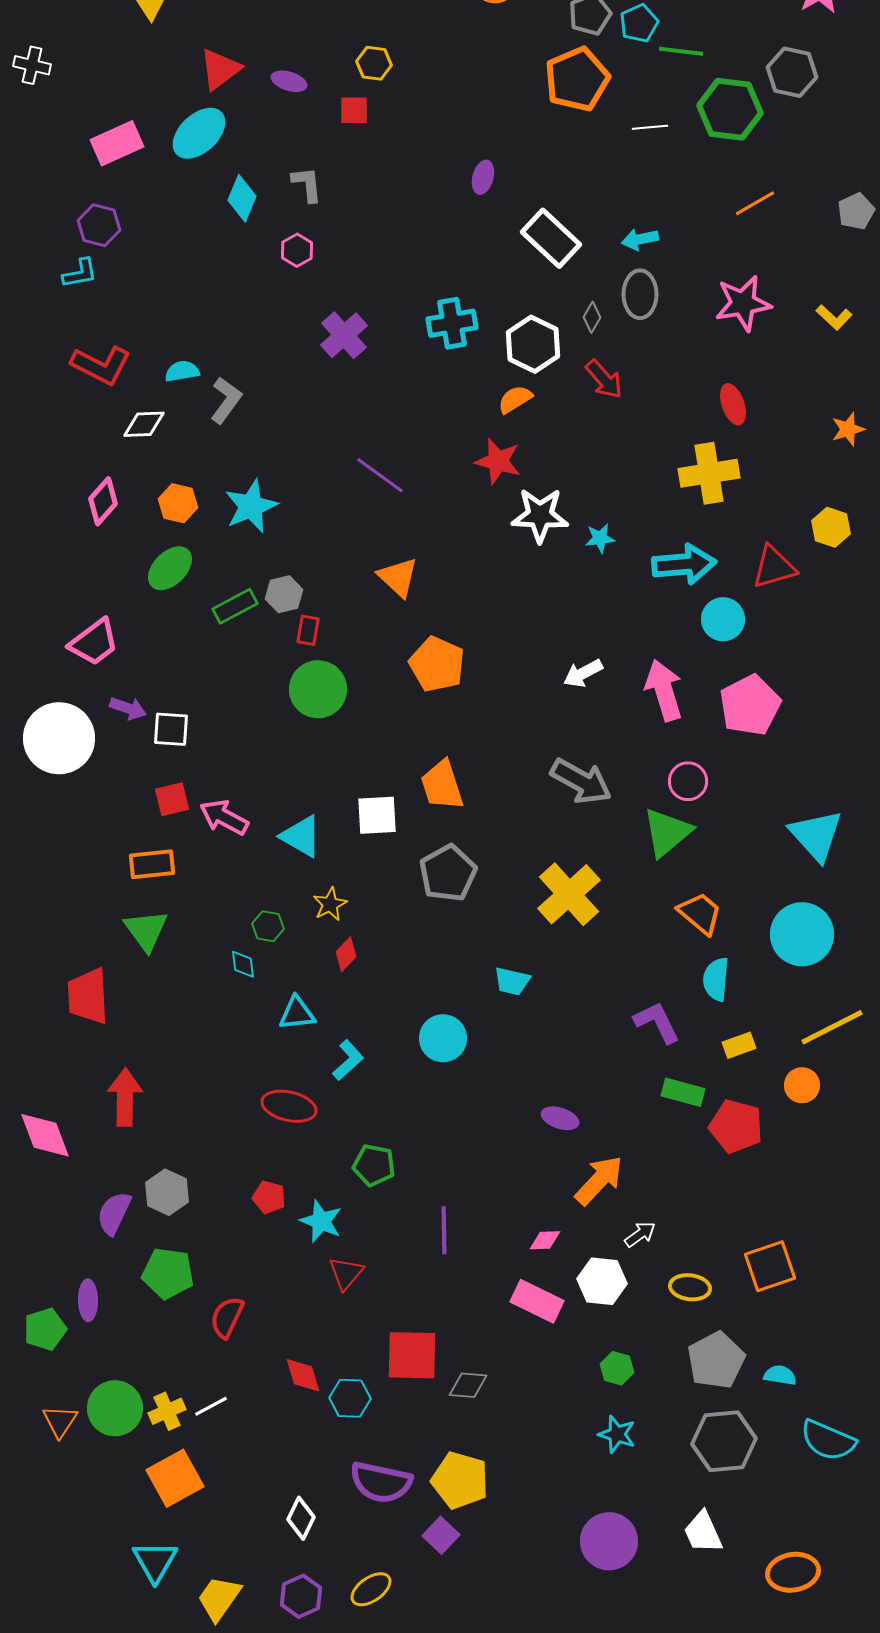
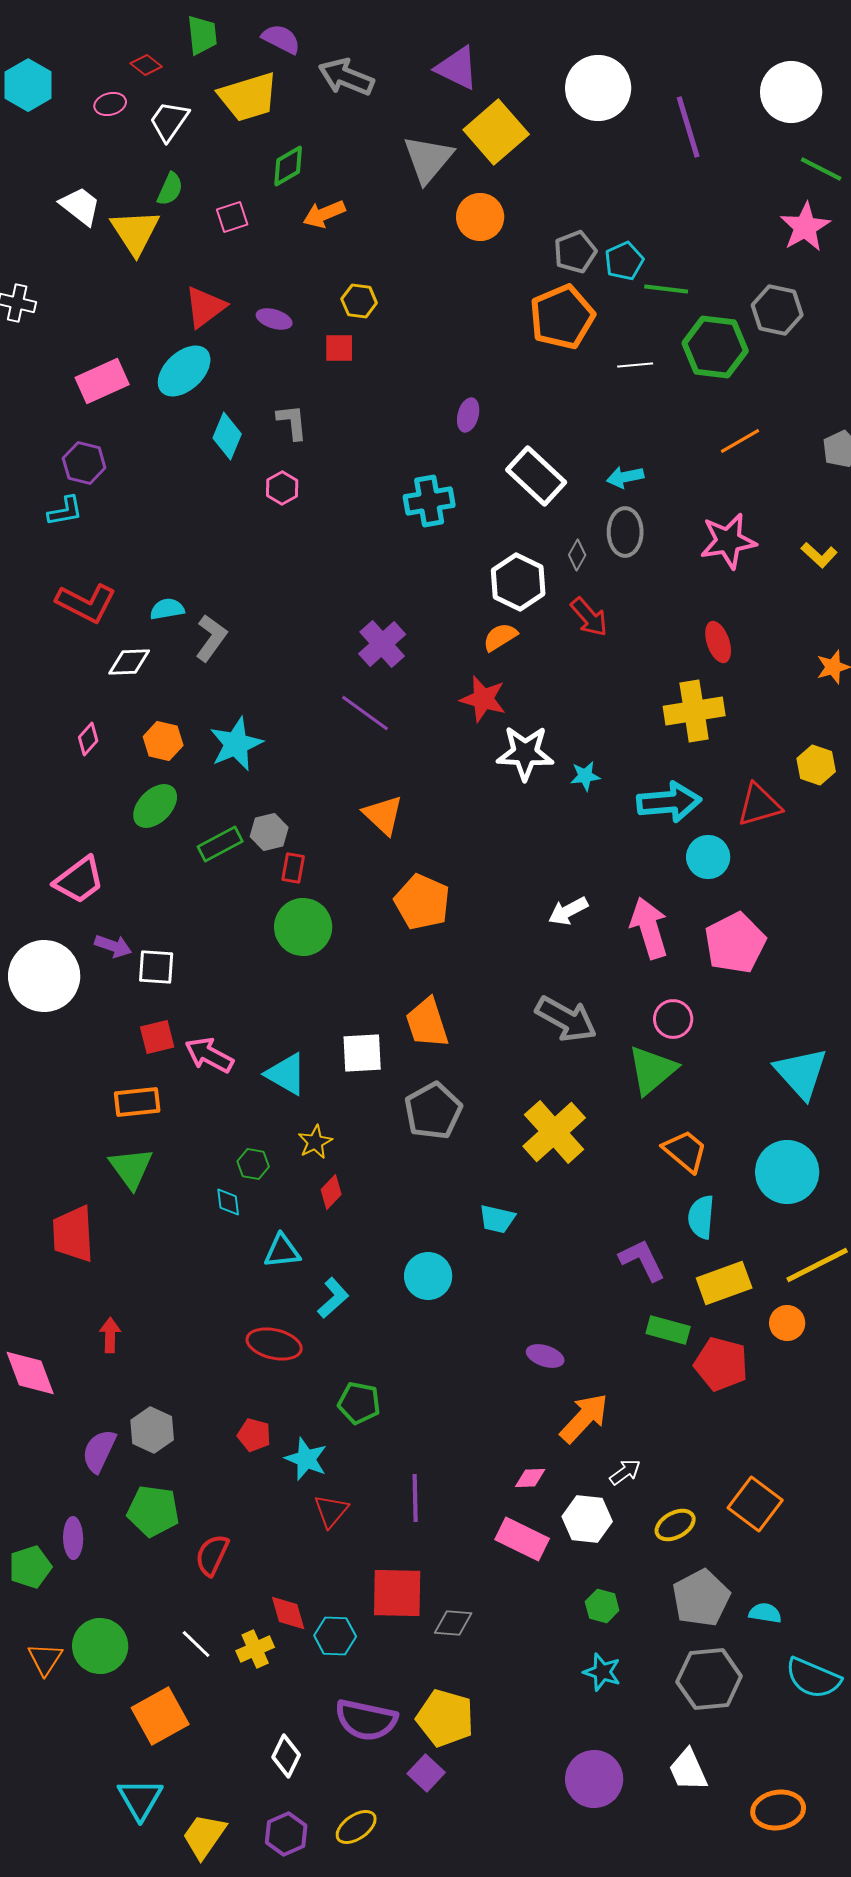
cyan cross: (452, 323) -> (429, 501), moved
purple cross: (344, 335) -> (382, 644), moved
pink diamond: (103, 501) -> (88, 739), size x0.7
yellow rectangle: (739, 1045) -> (724, 1283), size x1.6
red arrow: (125, 1097) -> (110, 1335), size x0.6
purple line: (444, 1230) -> (415, 1498), moved
orange square: (770, 1266) -> (755, 1504), turned -34
yellow ellipse: (690, 1287) -> (675, 1525), turned -36
white line: (211, 1406) -> (196, 1644), turned 72
yellow cross: (167, 1411) -> (255, 1649), moved

